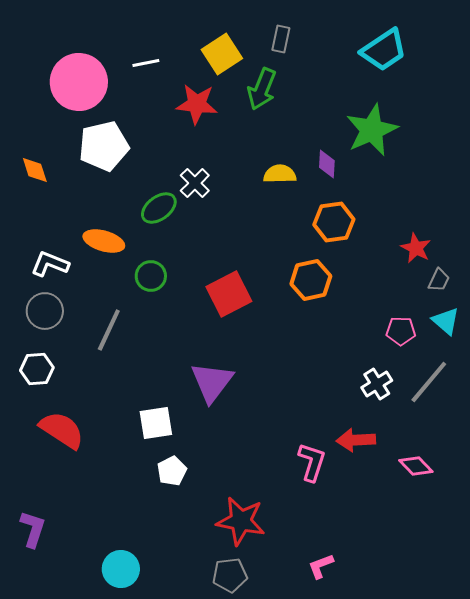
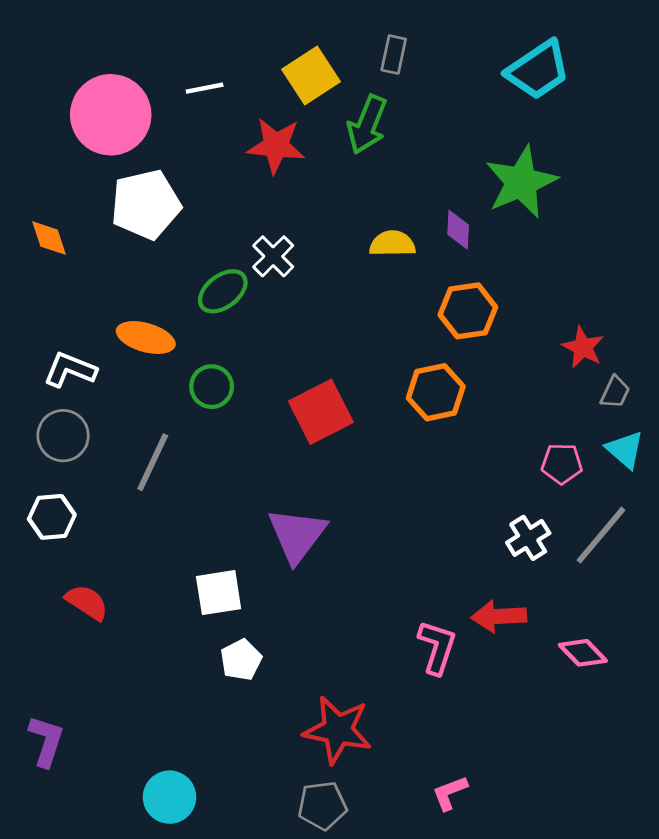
red semicircle: (62, 430) -> (87, 602), size x0.7

